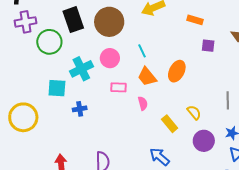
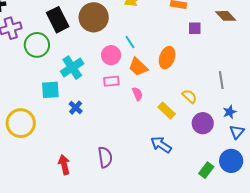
pink circle: (110, 58) -> (111, 55), moved
blue cross: (80, 109) -> (76, 108), turned -32

